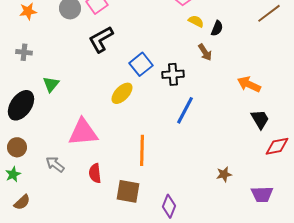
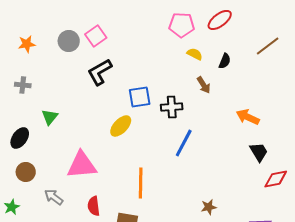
black semicircle: (217, 28) -> (225, 61), moved
blue square: (141, 64) -> (140, 97), turned 30
black ellipse: (21, 105) -> (20, 138), size x0.7
brown circle: (17, 147) -> (26, 172), moved
brown star: (224, 174) -> (209, 207), moved

